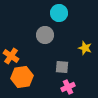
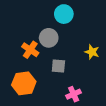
orange cross: (11, 56) -> (30, 50), moved
gray square: (62, 67) -> (58, 66), moved

